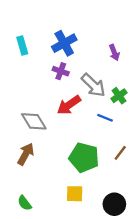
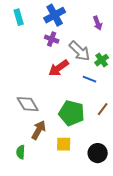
gray diamond: (34, 121) -> (28, 104), moved
brown arrow: (26, 154) -> (39, 130), moved
green semicircle: (25, 203) -> (21, 152), turned 40

